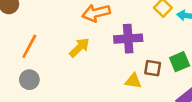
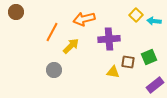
orange line: (29, 46) -> (52, 32), moved
gray circle: (29, 80) -> (54, 70), moved

